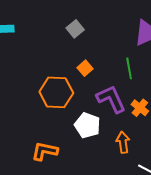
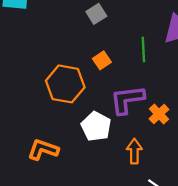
green line: (129, 68) -> (143, 49), moved
purple L-shape: (111, 99) -> (127, 100), turned -80

